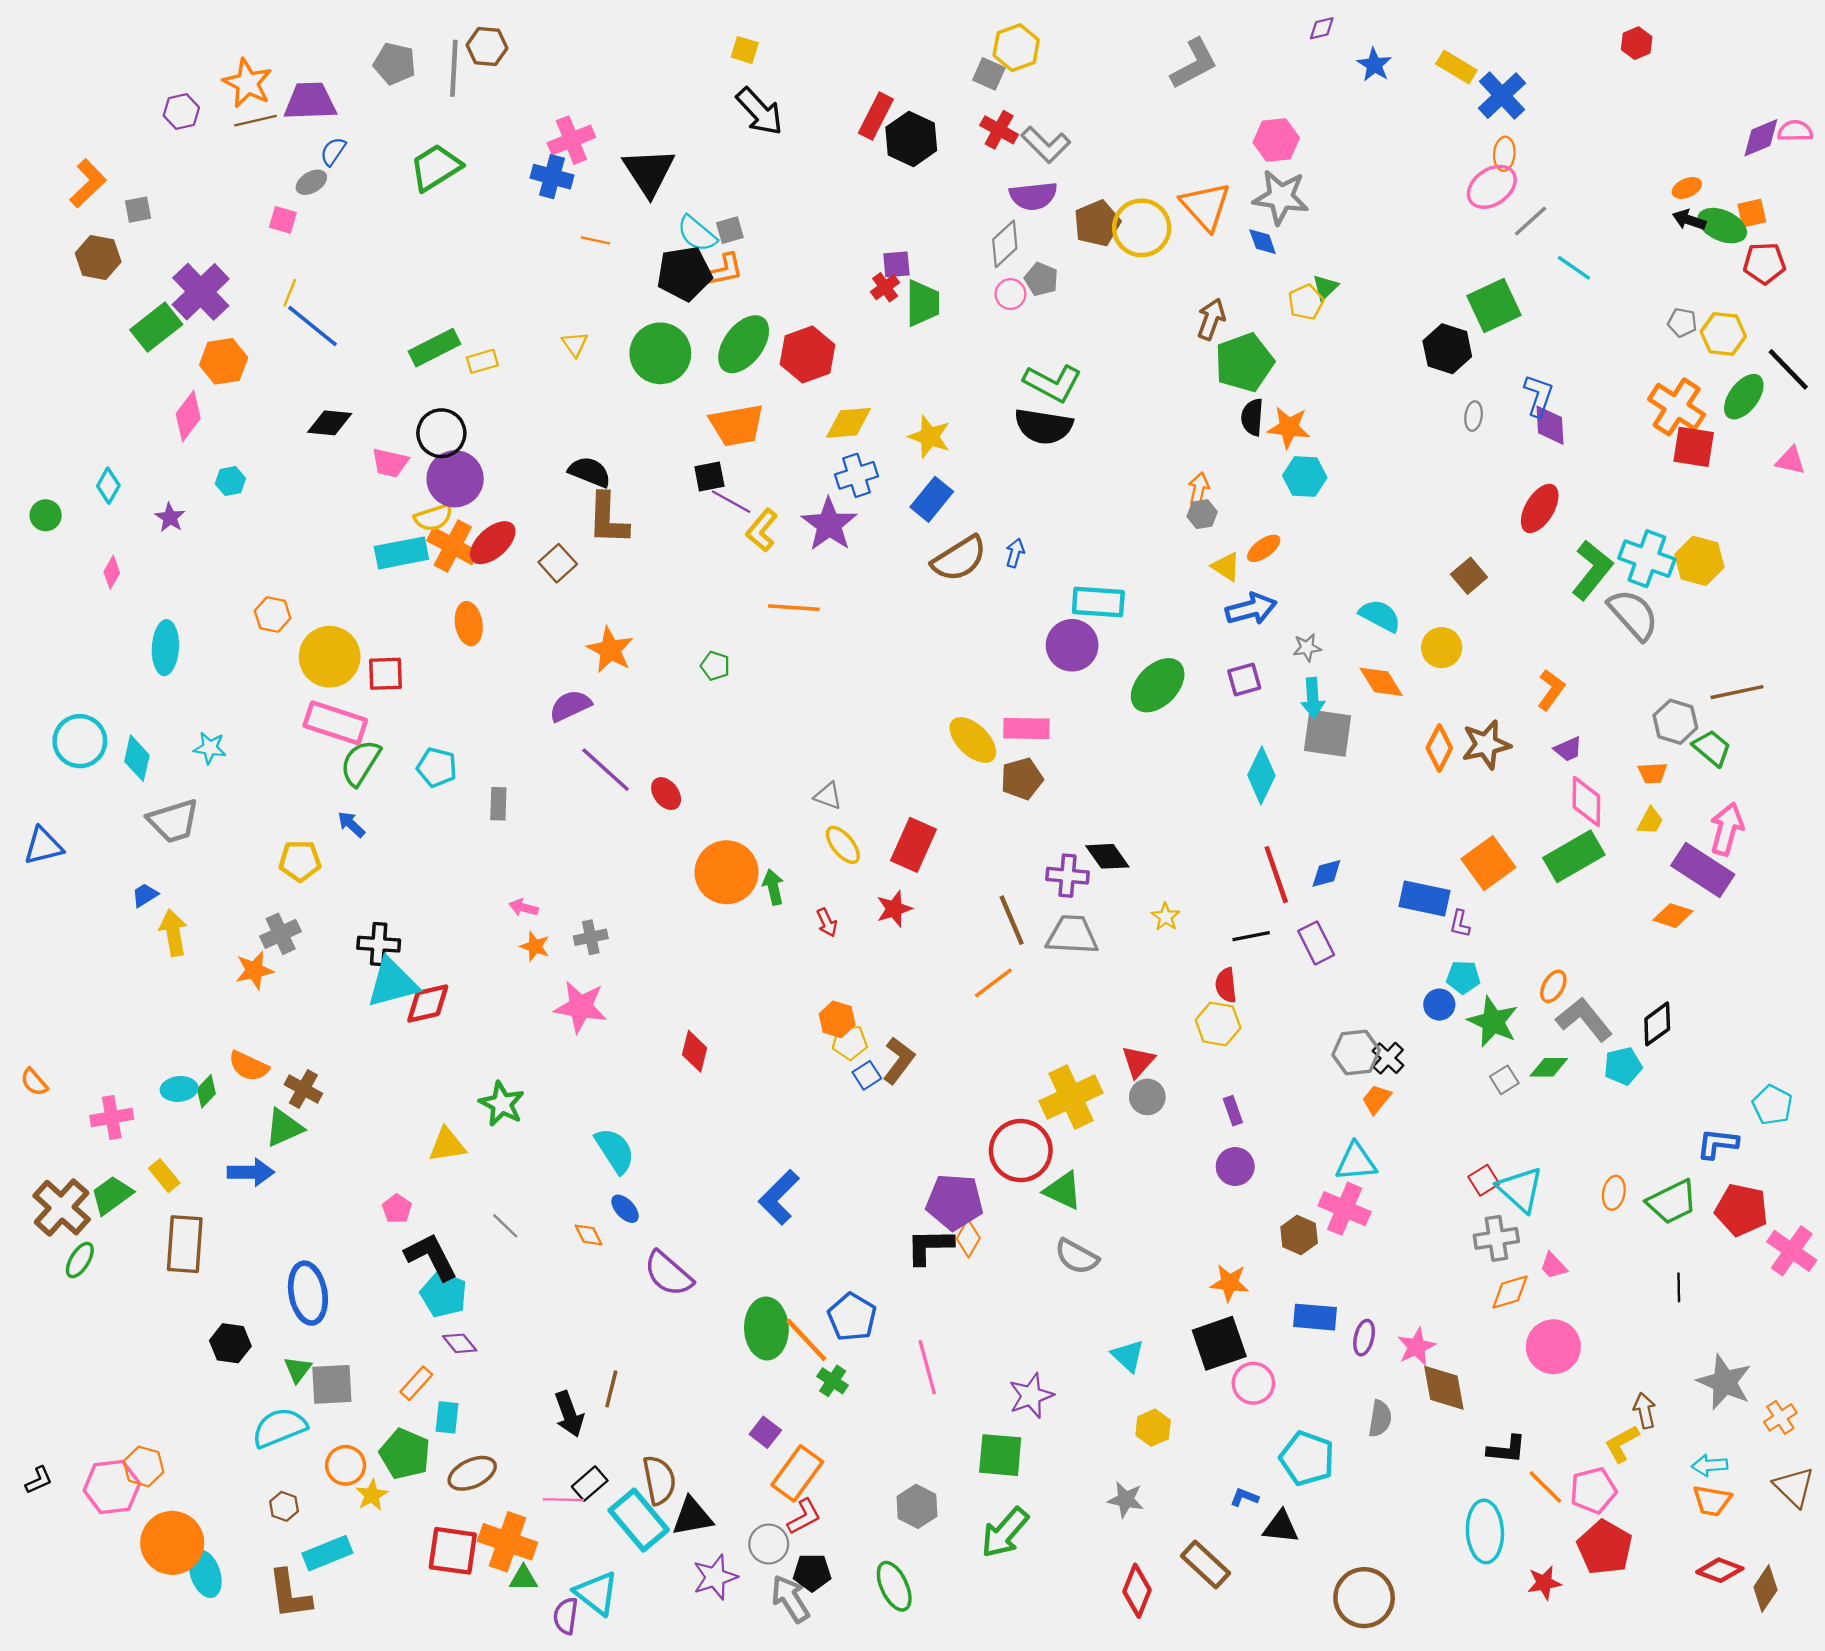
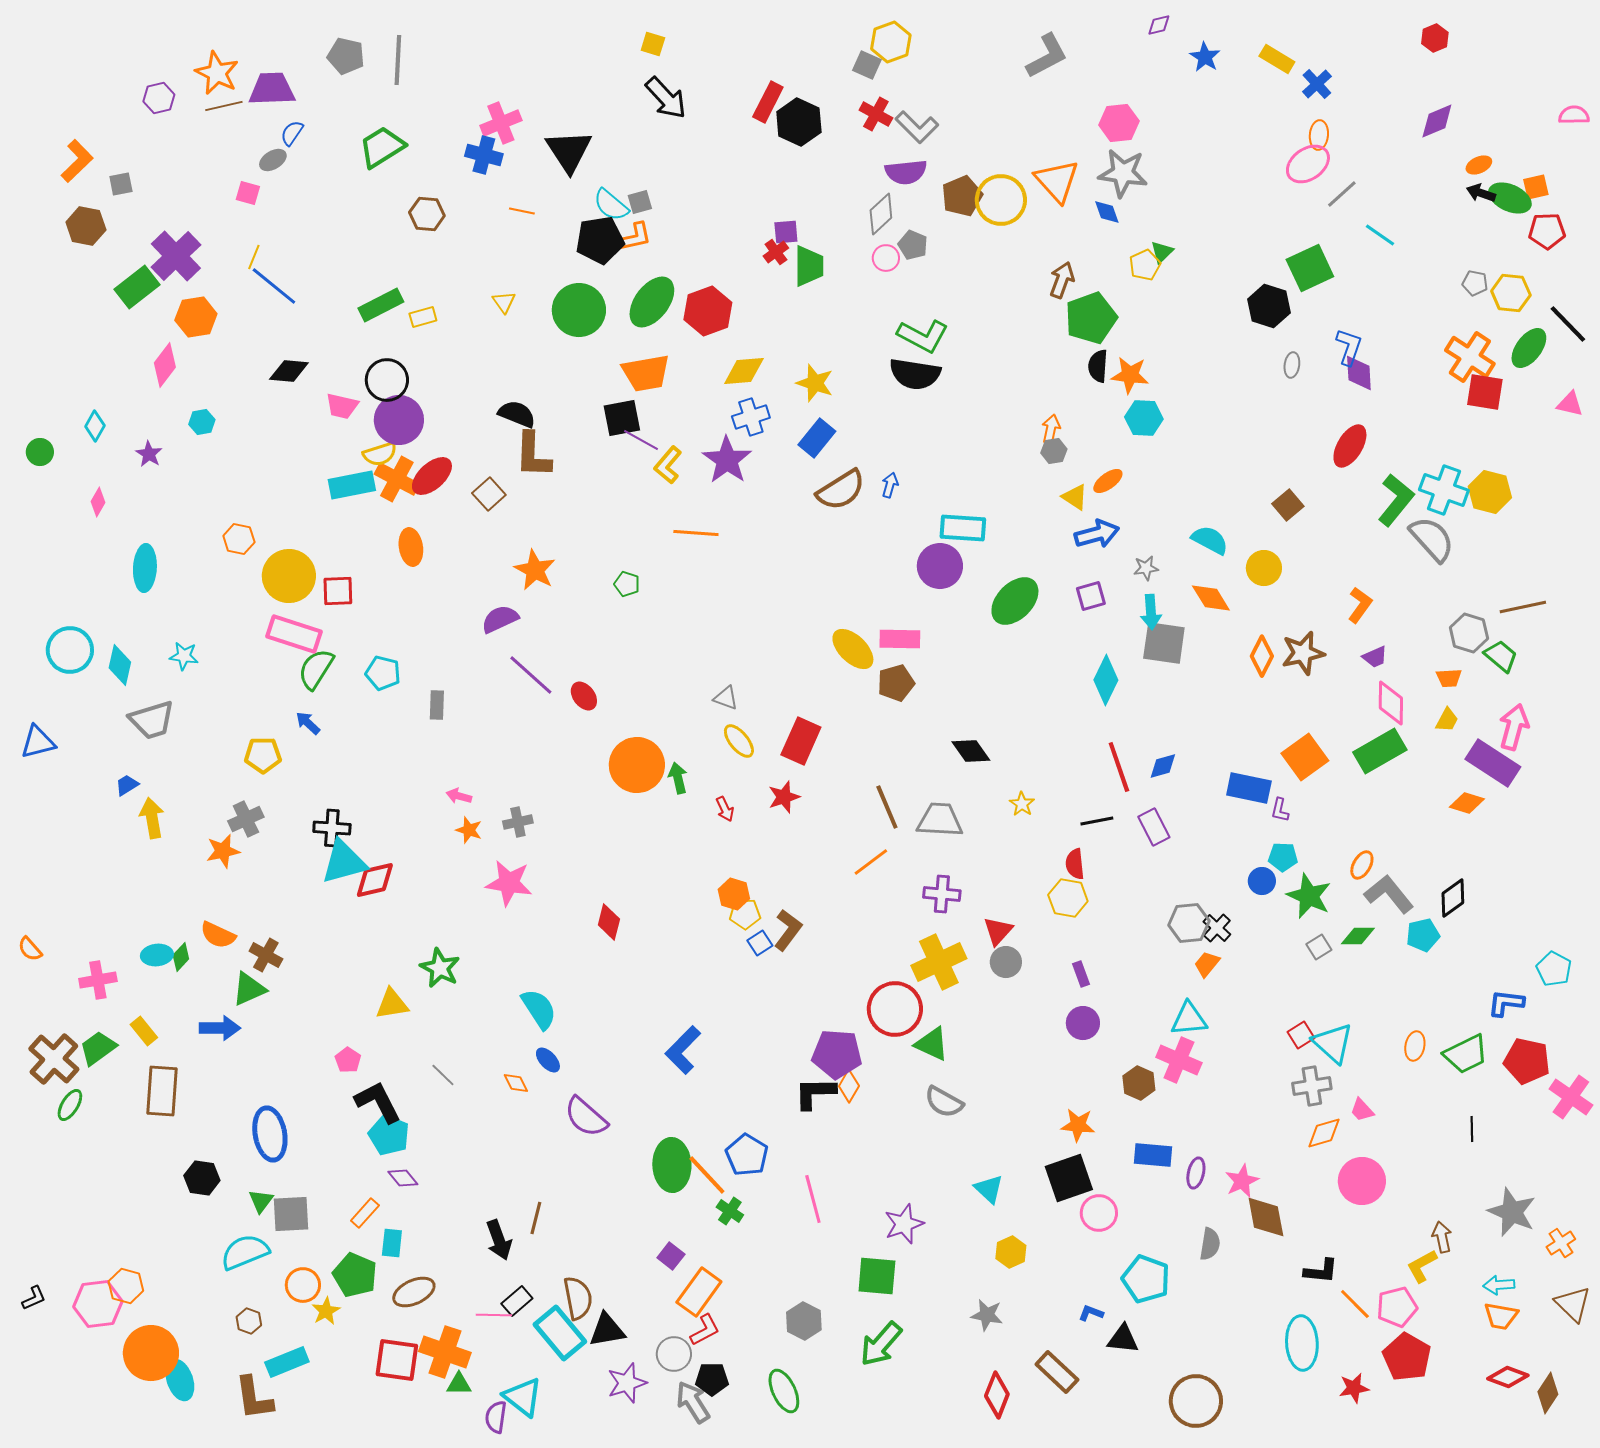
brown hexagon: (487, 47) -> (427, 214), moved
blue cross: (1502, 96) -> (1317, 84), size x0.7
purple diamond: (1761, 138) -> (1437, 121), moved
black square: (709, 477) -> (622, 418), size x1.4
purple cross: (1068, 876) -> (942, 894), moved

